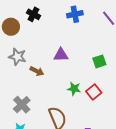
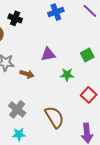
green star: (74, 89) -> (67, 75), moved
red square: (94, 92) -> (89, 95), moved

